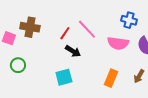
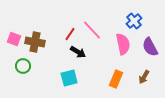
blue cross: (129, 20) -> (134, 21), turned 35
brown cross: (30, 27) -> (35, 42), moved
pink semicircle: (118, 43) -> (123, 44), turned -110

